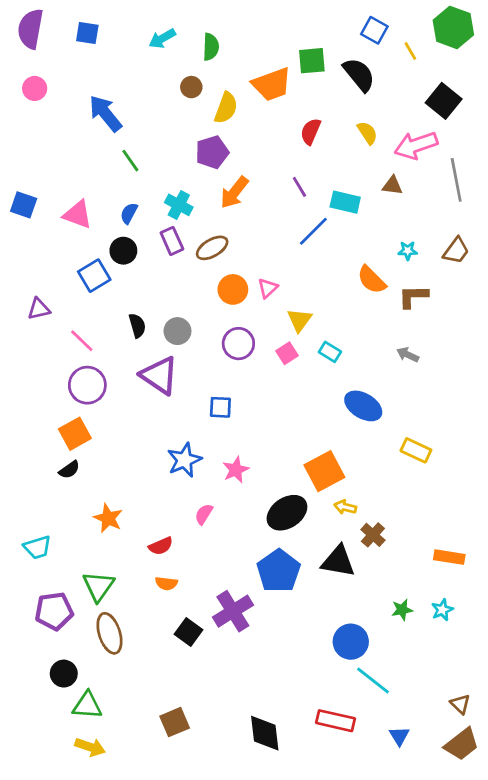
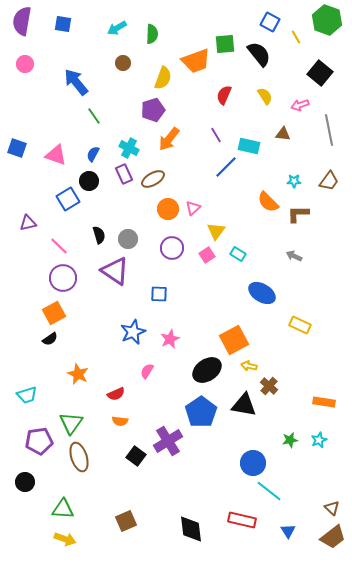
brown circle: (191, 87) -> (123, 63), moved
pink arrow: (416, 145) -> (300, 105), size x0.6
black circle: (64, 674) -> (25, 482), moved

